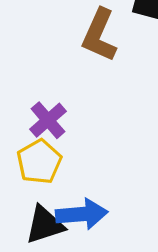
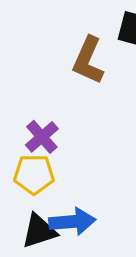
yellow pentagon: (39, 162) -> (34, 174), turned 30

